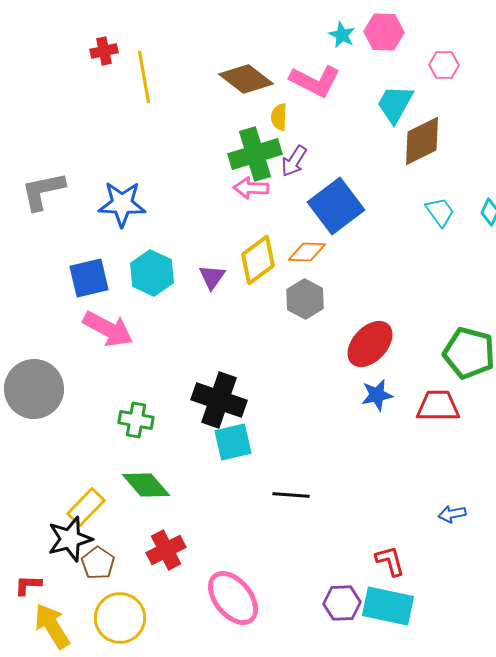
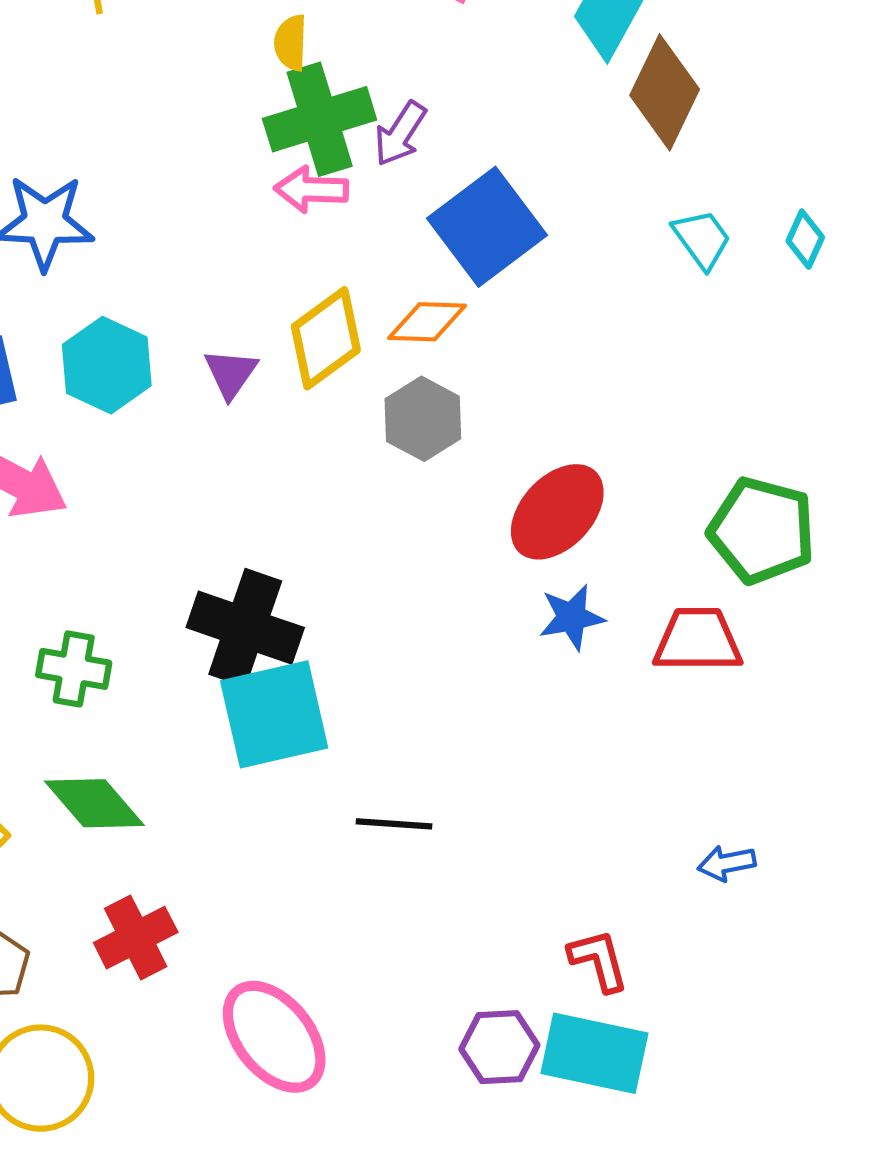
yellow semicircle: (279, 117) -> (291, 43), moved
brown diamond: (422, 141) -> (665, 92), turned -38
cyan square: (233, 442) -> (274, 714), size x1.4

